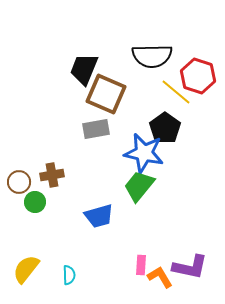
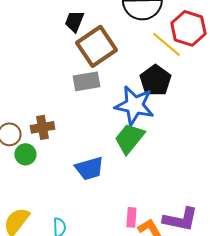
black trapezoid: (84, 69) -> (74, 21), size x0.7
brown square: (106, 94) -> (96, 46), turned 33

